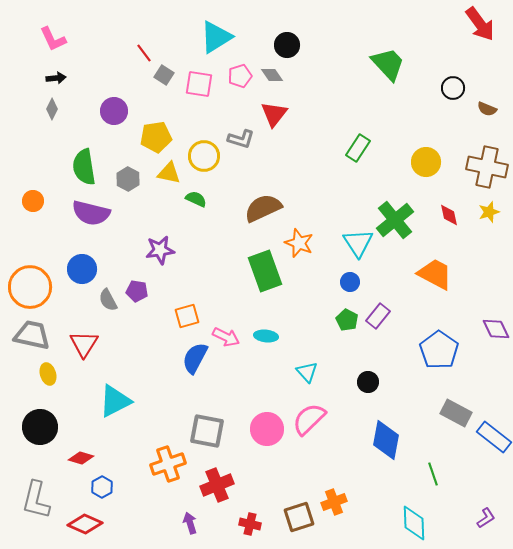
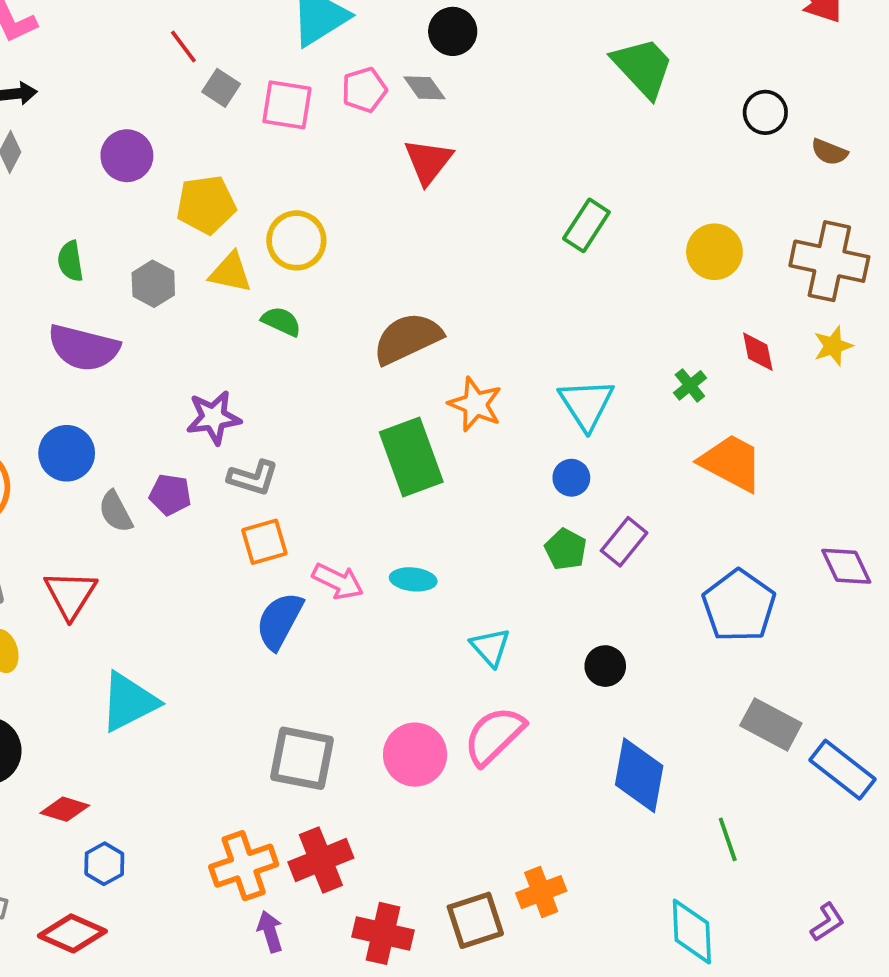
gray L-shape: (241, 139) -> (253, 478), moved
green semicircle: (84, 167) -> (70, 261), size x0.6
green cross: (395, 220) -> (690, 385), moved, size x0.5
orange cross: (168, 464) -> (244, 866), moved
red cross: (250, 524) -> (383, 933), size x1.4

